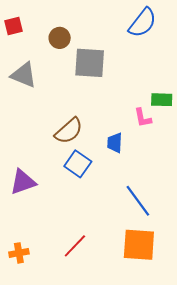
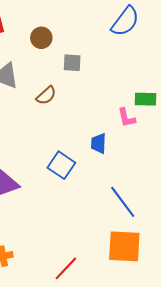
gray square: (90, 63) -> (72, 63), size x0.6
brown semicircle: (69, 131) -> (46, 95), moved, size x0.7
red line: (75, 246) -> (66, 268), moved

